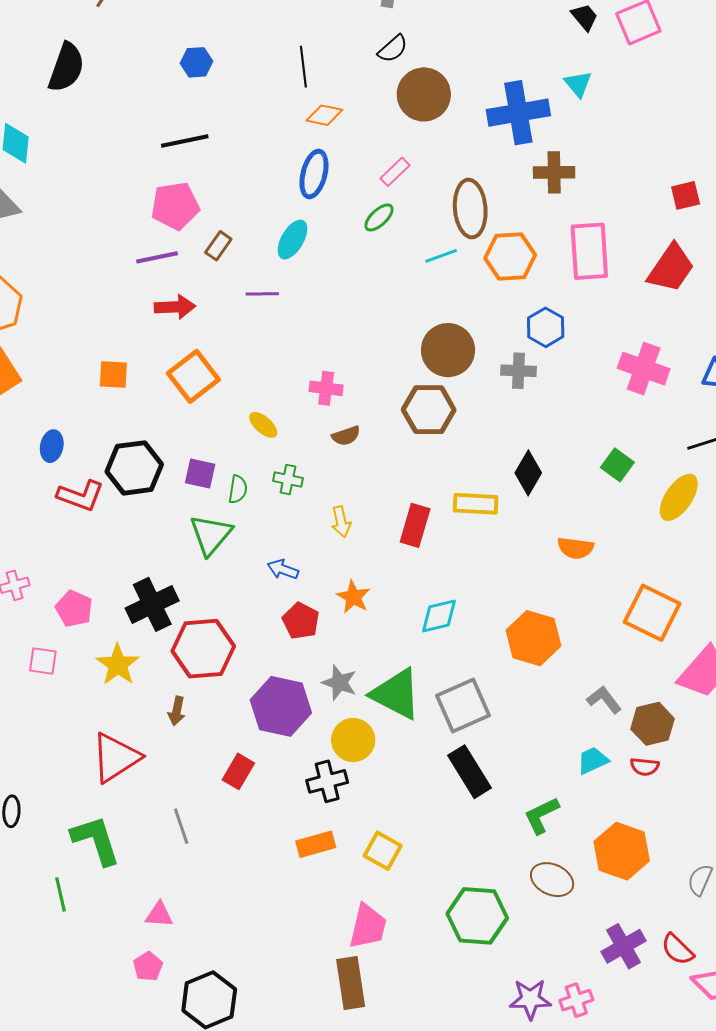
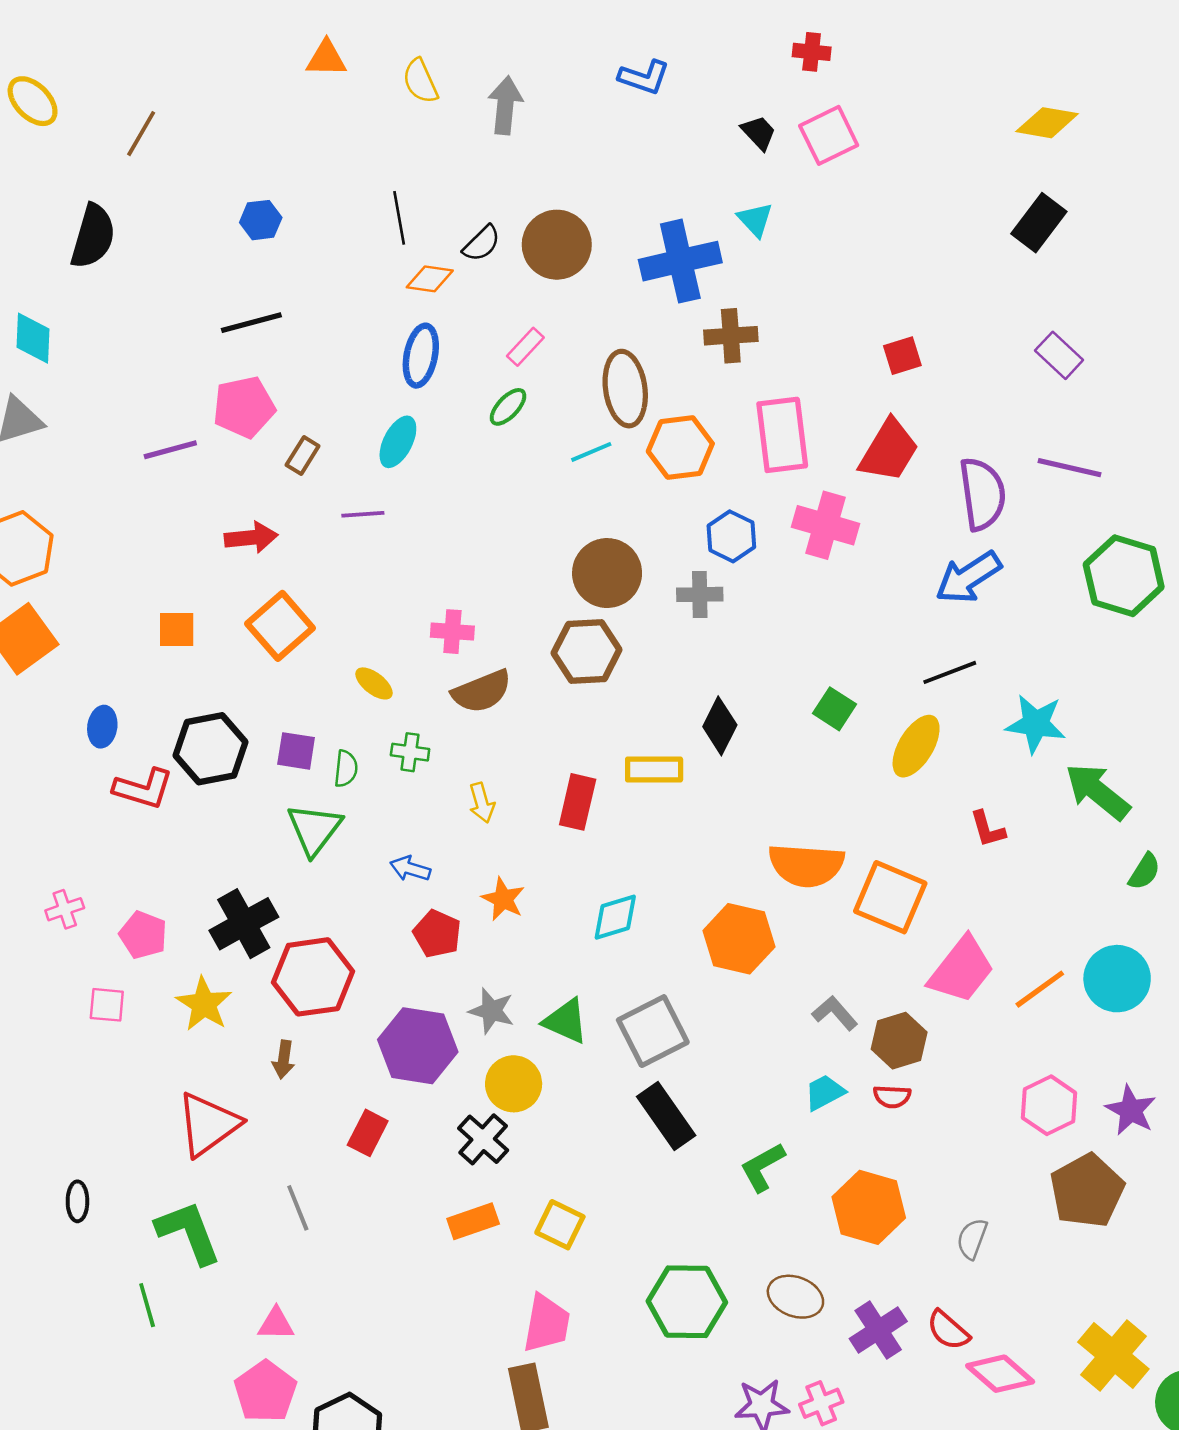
black semicircle: (393, 49) -> (482, 243), moved
purple line: (157, 257) -> (170, 450), moved
pink cross: (644, 369) -> (825, 525), moved
brown semicircle: (346, 436) -> (482, 691), size x1.6
orange semicircle: (576, 548) -> (806, 865), moved, size x1.6
green triangle: (396, 694) -> (566, 1021), size x0.7
black cross: (327, 781) -> (483, 1139), turned -30
brown ellipse: (552, 880) -> (795, 1297), moved
pink pentagon: (148, 966) -> (265, 1392), size x1.6

